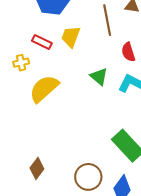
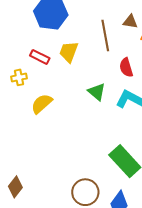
yellow semicircle: (44, 89) -> (42, 104), size x0.7
brown diamond: (37, 168) -> (15, 187), moved

